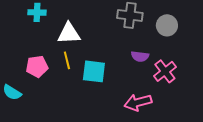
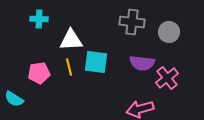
purple semicircle: (140, 56) -> (142, 63), size x1.4
cyan square: (94, 71) -> (96, 62), moved

